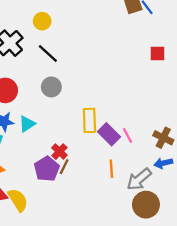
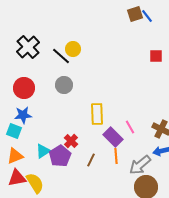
yellow circle: (42, 21) -> (73, 49), moved
cyan triangle: (27, 124) -> (43, 151), moved
purple rectangle: (109, 134) -> (113, 137), moved
brown line: (64, 167) -> (91, 160), moved

